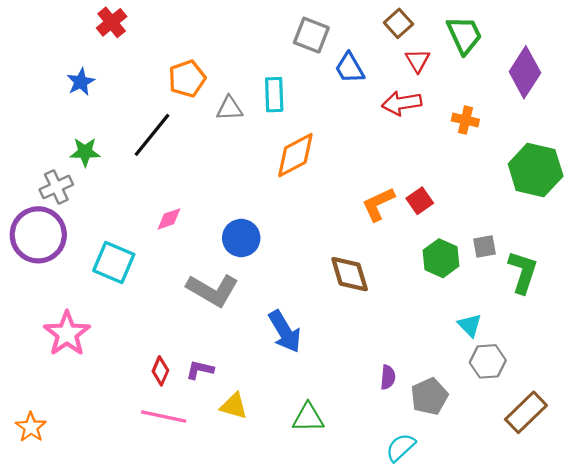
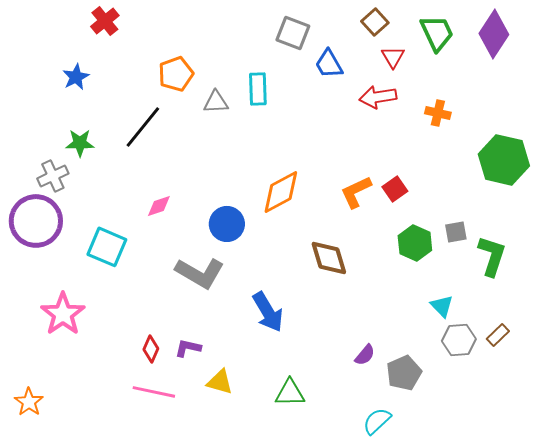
purple diamond: (525, 72) -> (494, 34), moved
orange diamond: (295, 155) -> (281, 192), moved
purple semicircle: (388, 377) -> (365, 355), turned 35
brown rectangle: (526, 412) -> (498, 335), moved, size x0.6

